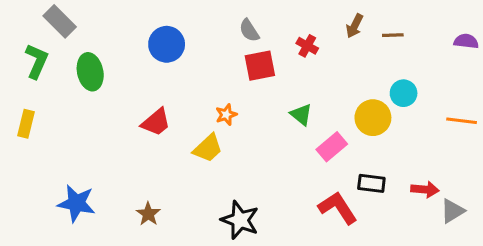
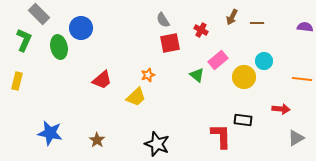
blue circle: (167, 44) -> (81, 28), moved
pink rectangle: (332, 147) -> (218, 60), moved
red arrow: (425, 189) -> (281, 109), moved
red L-shape: (338, 208) -> (221, 136), turned 32

